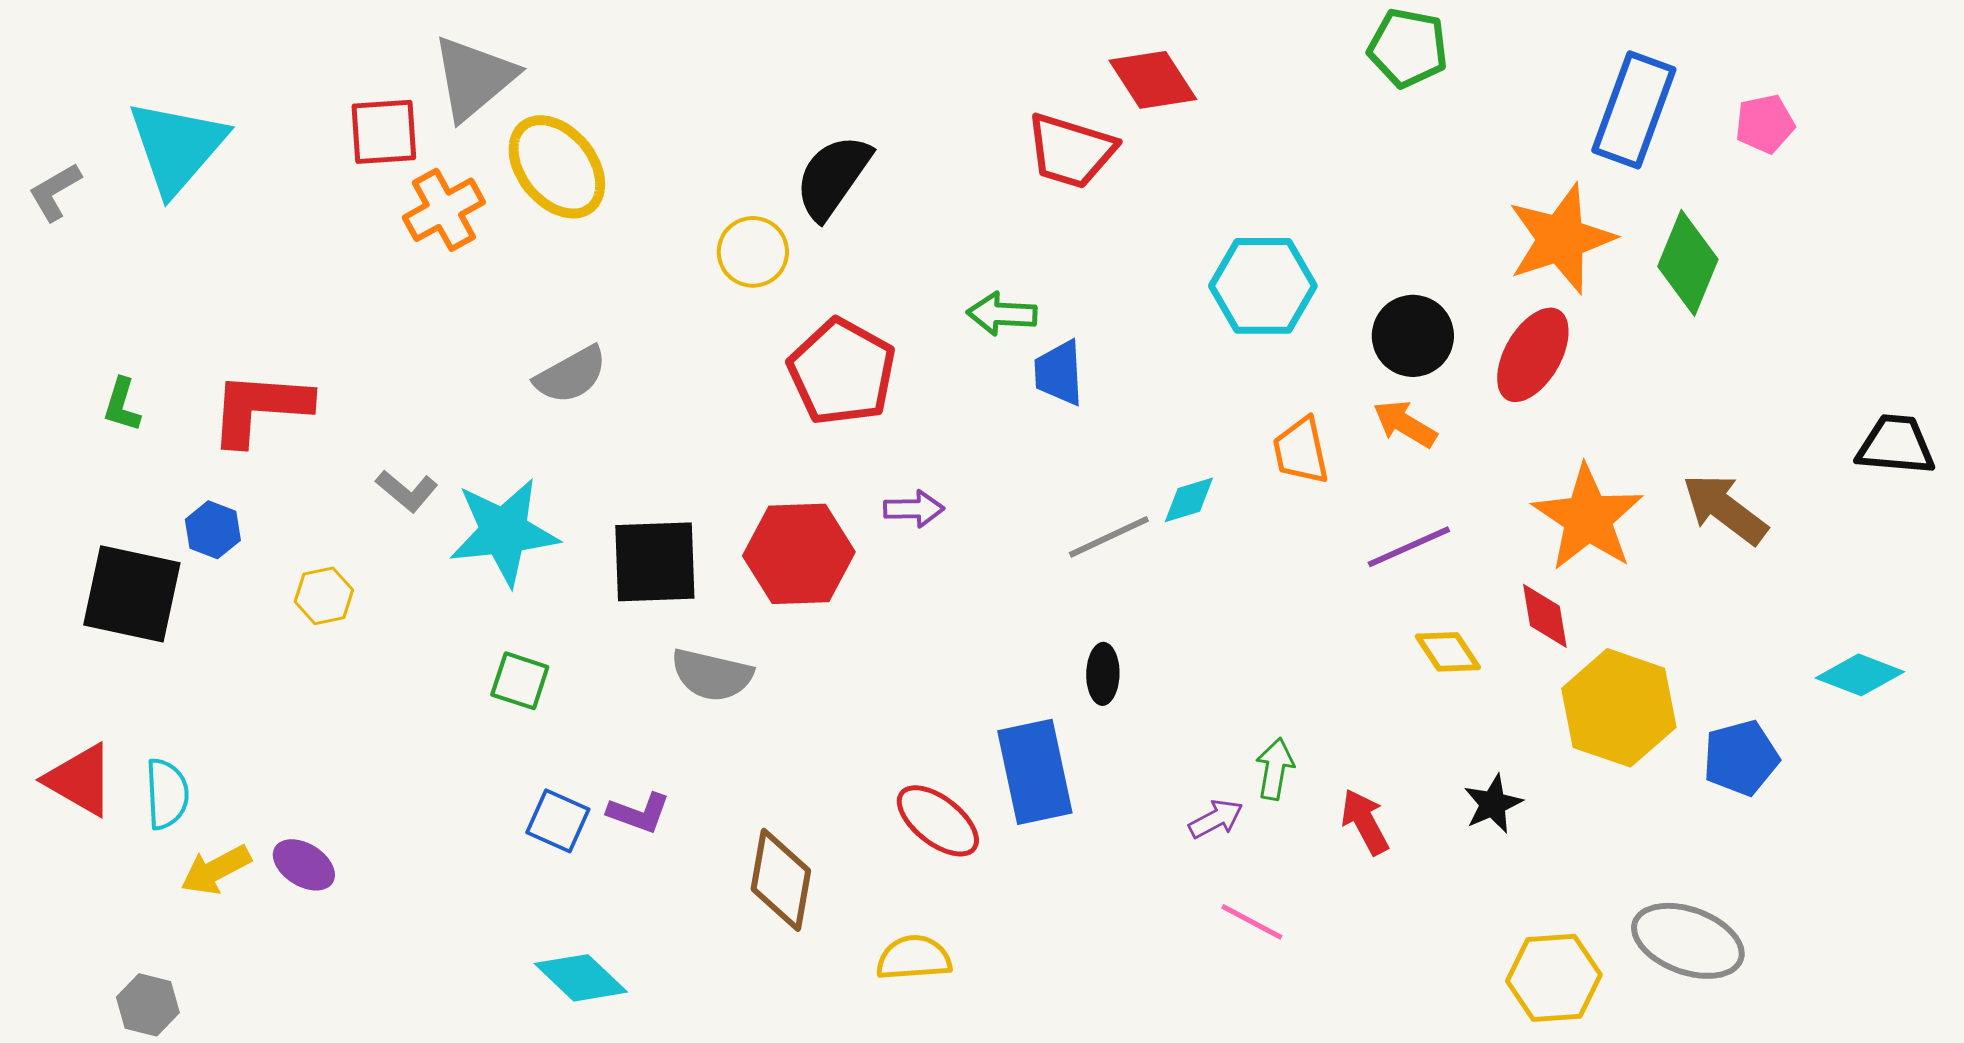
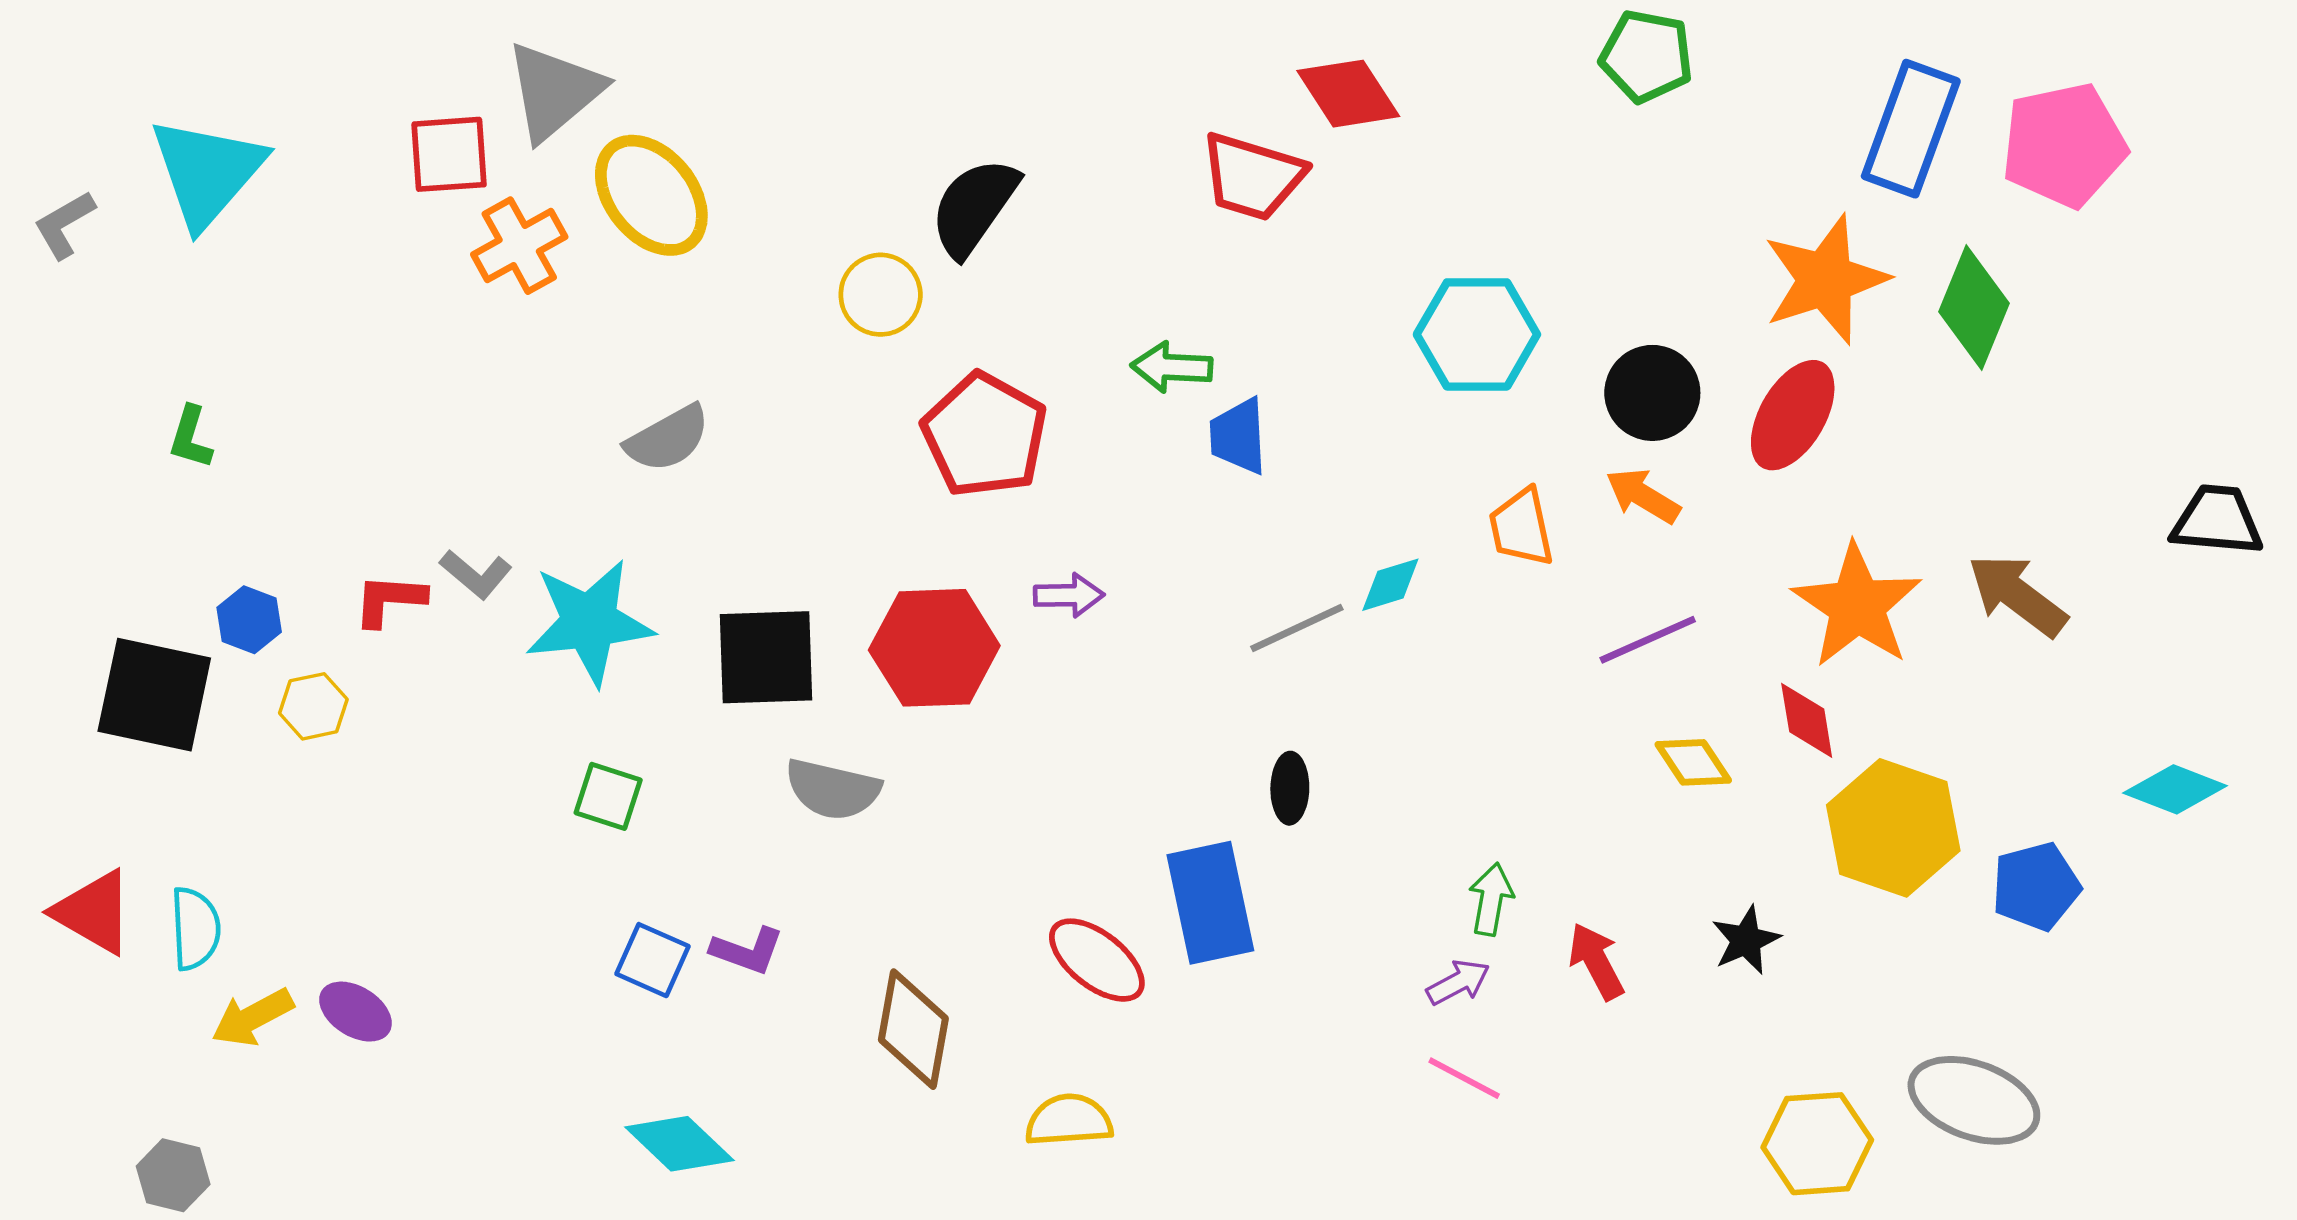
pink pentagon: (1765, 124) -> (2064, 145), size x1.8
green L-shape: (122, 405) -> (191, 437), moved
red L-shape: (260, 408) -> (389, 600), moved, size x0.6
yellow hexagon: (324, 596) -> (313, 706), moved
purple arrow: (1216, 819) -> (1458, 982), moved

